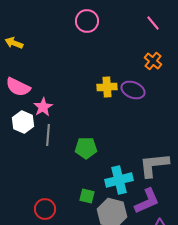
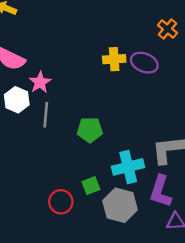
green square: (87, 196) -> (91, 186), turned -35
purple L-shape: (147, 201) -> (161, 191), turned 132
red circle: (45, 209) -> (61, 202), moved

